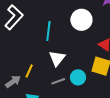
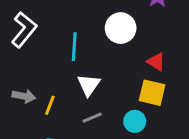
cyan circle: (78, 77) -> (135, 121), moved
gray arrow: (13, 82) -> (24, 96), moved, turned 49

